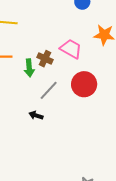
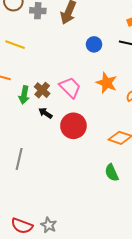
gray line: (49, 90) -> (19, 159), moved, turned -45
black arrow: (36, 115) -> (45, 113), moved

